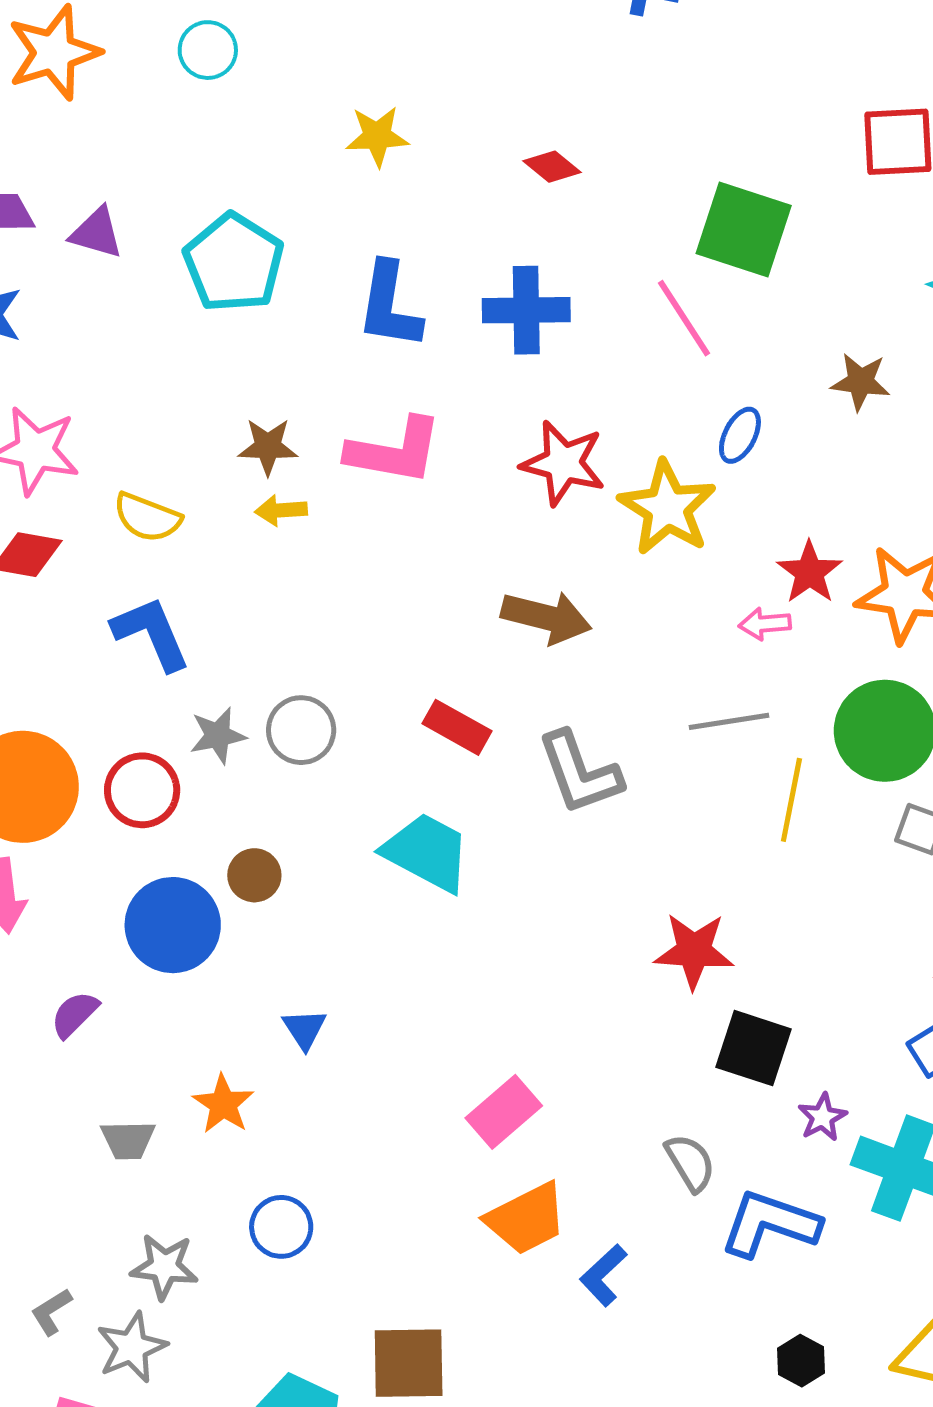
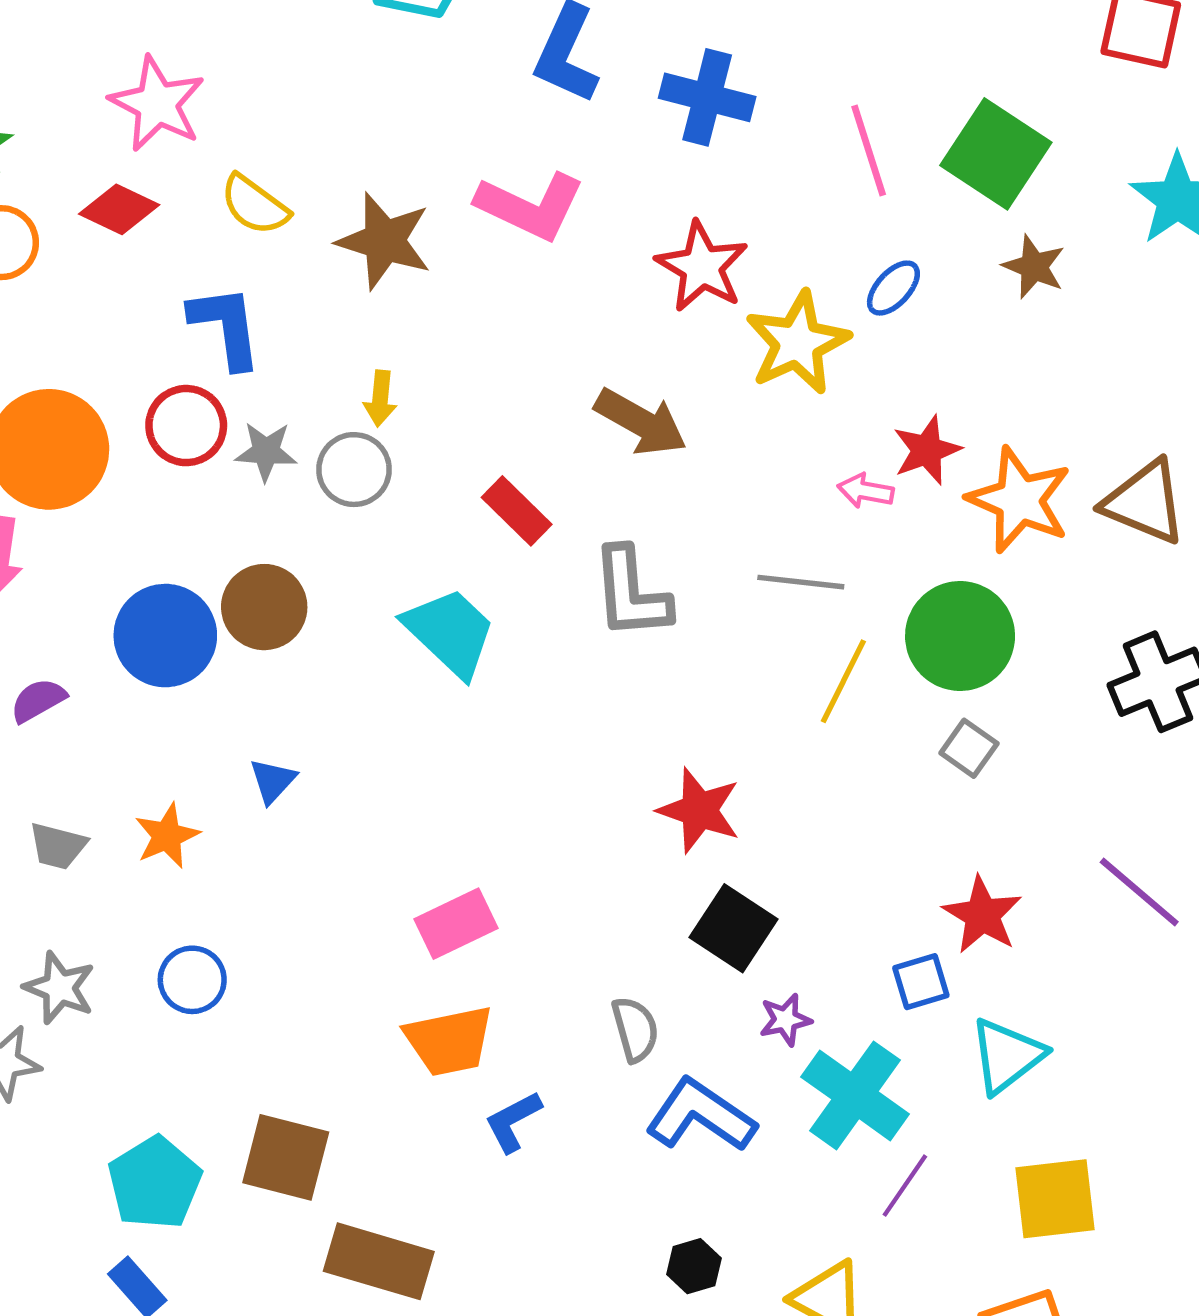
green square: (744, 230) -> (996, 154), moved
brown star: (268, 447) -> (384, 241), moved, size x1.5
yellow arrow: (281, 510) -> (380, 398), moved, turned -96
red circle: (142, 790) -> (186, 426), moved
brown circle: (254, 875) -> (264, 607), size x1.5

